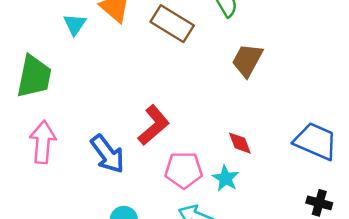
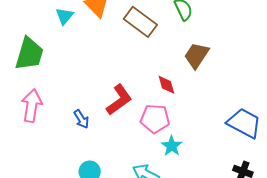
red diamond: (240, 143) -> (166, 85), moved
blue arrow: (108, 154) -> (81, 119), size x0.6
pink pentagon: (184, 170) -> (155, 119), moved

